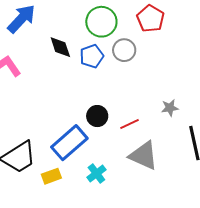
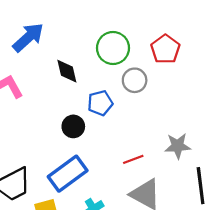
blue pentagon: (92, 56) -> (100, 103), moved
gray star: (170, 108) -> (178, 146), size x1.4
black circle: (97, 116) -> (73, 126), moved

